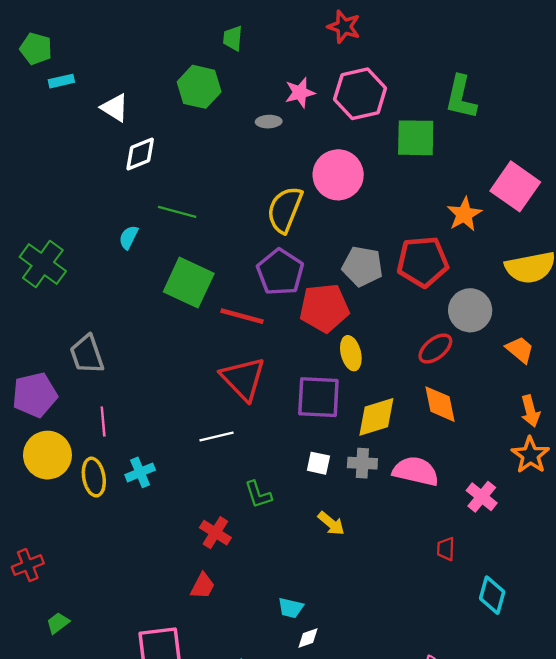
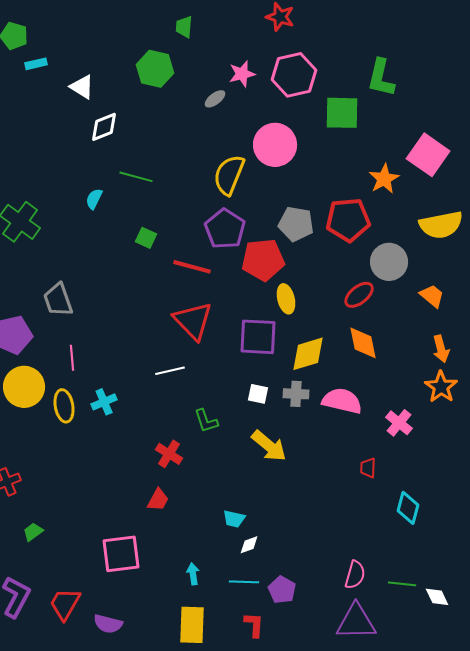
gray ellipse: (269, 122) -> (215, 99), turned -35
green square: (189, 283) -> (146, 238), size x0.5
yellow arrow: (331, 523) -> (269, 446), size x1.5

